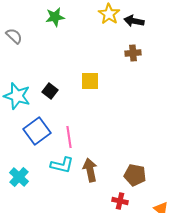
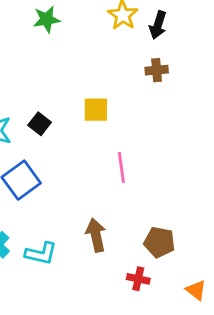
black arrow: (134, 21) -> (158, 25), turned -84
pink line: (69, 137) -> (121, 167), moved
cyan L-shape: (62, 165) -> (41, 253), moved

